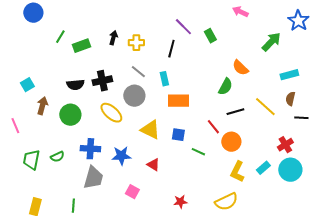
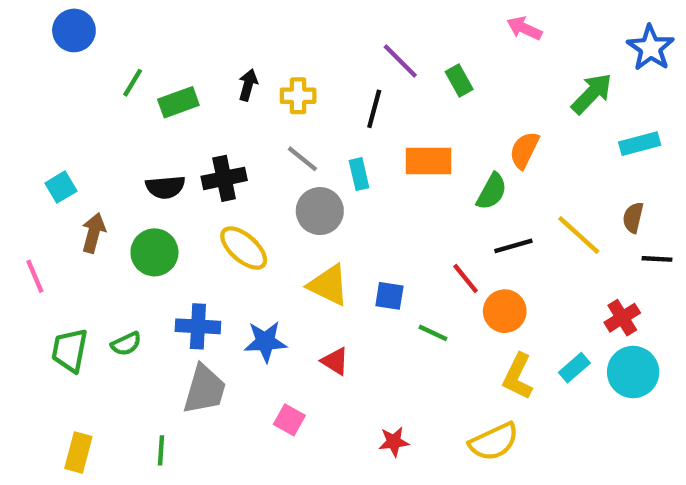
orange semicircle: (240, 68) -> (524, 150), turned 72
cyan rectangle: (289, 75) -> (640, 144), moved
gray circle: (134, 96) -> (320, 211), moved
orange rectangle: (178, 101) -> (429, 161), moved

